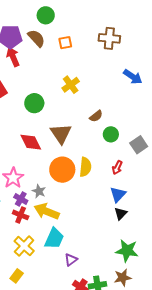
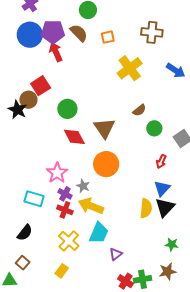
yellow cross: (71, 85) -> (130, 68), moved, size x1.4
green circle: (34, 103) -> (67, 109), moved
yellow semicircle: (85, 167) -> (146, 208), moved
black triangle: (121, 214) -> (165, 207), size x1.5
green star: (127, 251) -> (172, 244), size x0.6

